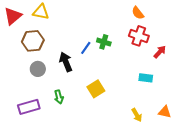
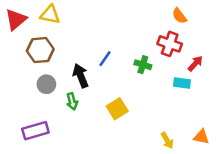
orange semicircle: (138, 13) -> (179, 16), moved
green cross: (104, 42) -> (143, 65), moved
cyan rectangle: (146, 78) -> (182, 83), moved
green arrow: (59, 97) -> (72, 101), moved

